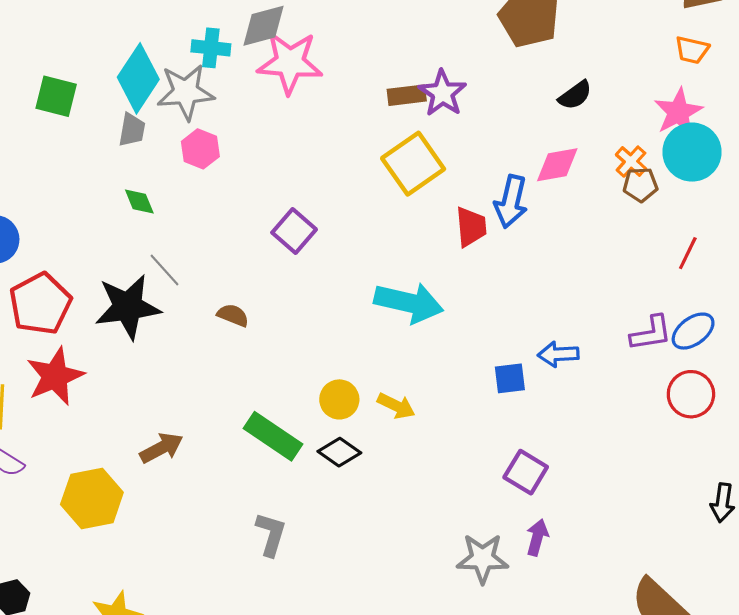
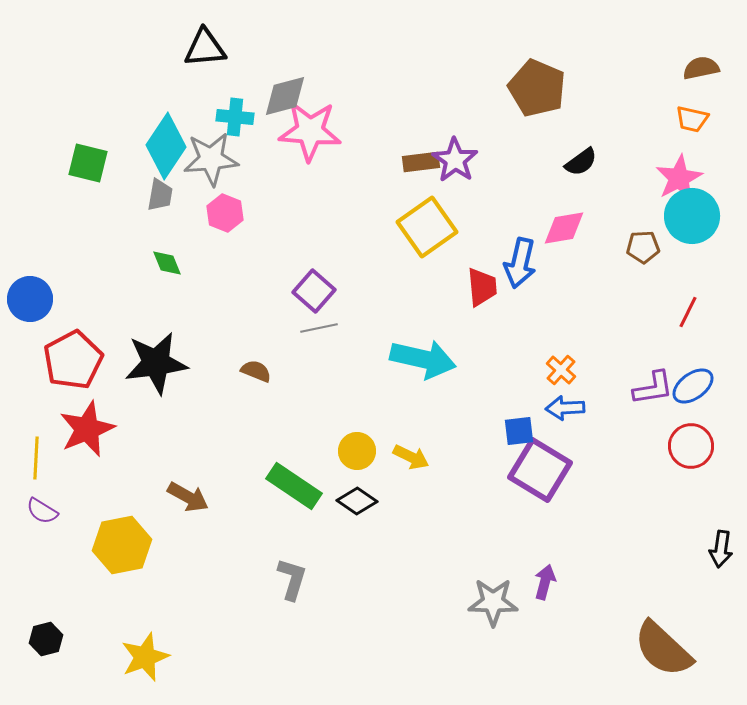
orange cross: (631, 162) -> (561, 370), moved
gray line: (165, 270) -> (319, 328), moved, turned -60
brown arrow: (161, 448) -> (188, 497), turned 57
purple square: (526, 472) -> (540, 470), moved, size x1.5

